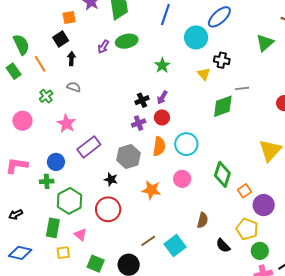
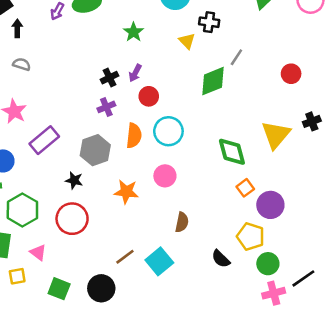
gray line: (242, 88) -> (236, 57), turned -48
red circle: (162, 118) -> (149, 96), moved
green diamond: (222, 174) -> (232, 152), moved, turned -30
brown semicircle: (203, 220) -> (182, 222), moved

